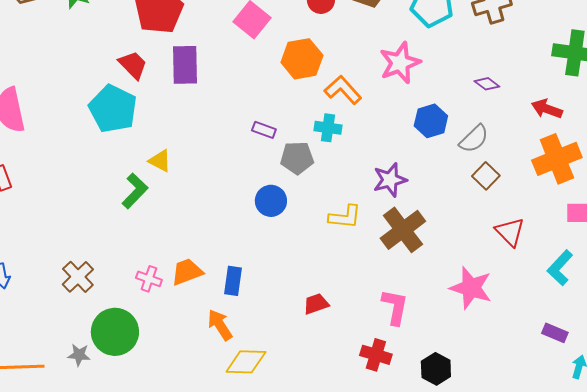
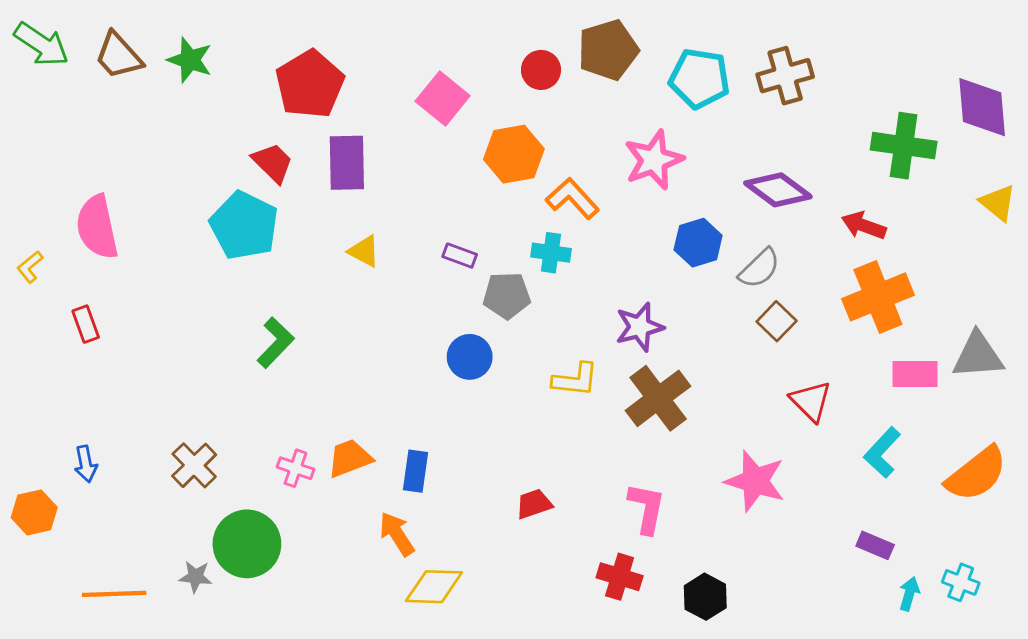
purple diamond: (487, 84) -> (778, 190), size x1.8
yellow triangle: (160, 161) -> (364, 251), moved

